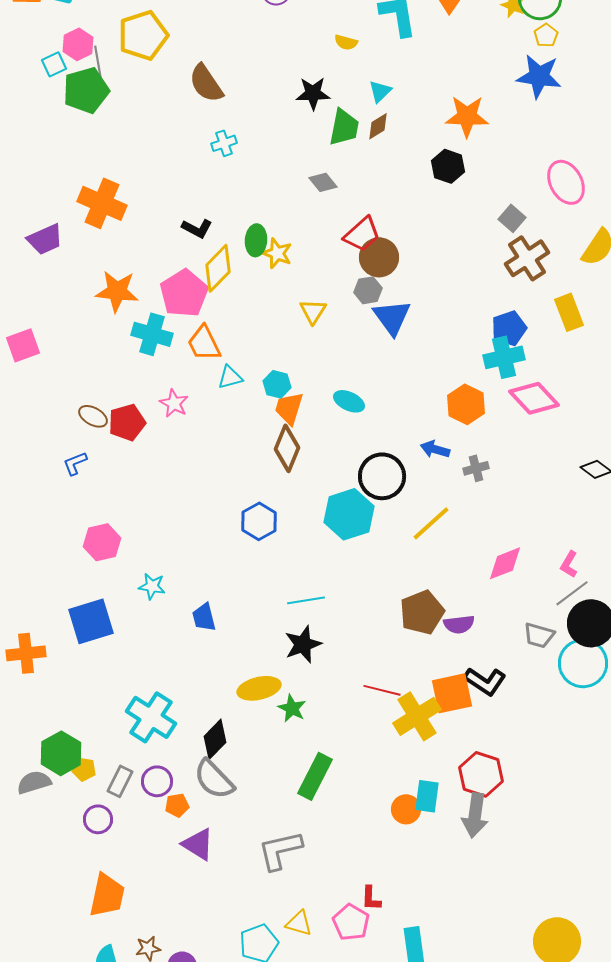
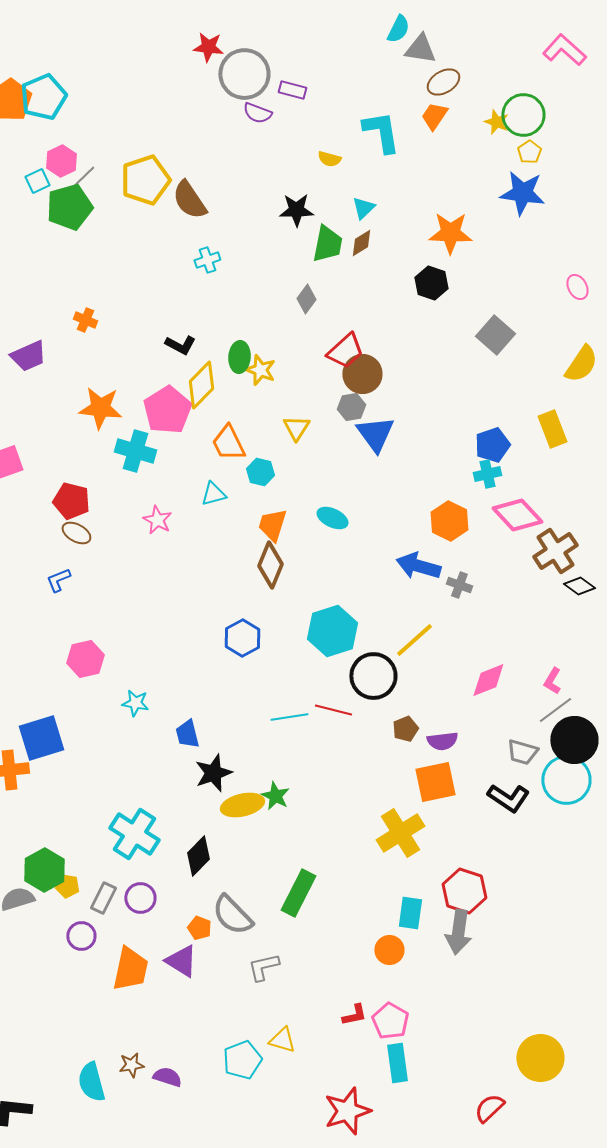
yellow pentagon: (143, 35) -> (145, 180), moved
gray line: (98, 62) -> (81, 179), turned 56
gray diamond: (323, 182) -> (306, 299), turned 76
pink ellipse: (566, 182) -> (577, 287), moved, size x0.6
orange cross: (102, 203) -> (85, 320), size x0.5
gray square: (512, 218) -> (495, 335), size x1.4
brown cross: (527, 258) -> (555, 551), moved
orange trapezoid: (204, 343) -> (228, 443), moved
cyan cross: (504, 357) -> (487, 474), size x0.7
cyan hexagon: (277, 384) -> (260, 472), moved
red pentagon: (127, 422) -> (71, 501), moved, turned 30
blue arrow: (435, 449) -> (418, 566), size x1.5
gray cross: (476, 468) -> (459, 585), turned 35
black circle: (382, 476) -> (373, 676), moved
brown pentagon: (422, 612) -> (405, 729), size x0.6
blue square: (91, 621) -> (41, 738), moved
black star: (303, 644) -> (213, 773), moved
black L-shape: (485, 681) -> (508, 798), moved
red line: (382, 690) -> (333, 710), moved
orange square: (452, 693) -> (435, 782), moved
green star: (292, 708) -> (275, 796), moved
gray semicircle: (214, 779) -> (232, 915), moved
orange pentagon: (177, 805) -> (199, 928), moved, turned 30
orange circle: (406, 809) -> (389, 950), moved
gray L-shape: (280, 850) -> (263, 967), size x0.7
orange trapezoid: (107, 895) -> (130, 969), moved
red L-shape: (371, 898) -> (354, 1015), turned -104
pink pentagon: (351, 922) -> (390, 1021), moved

